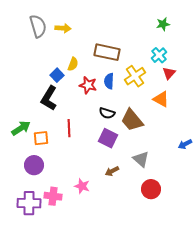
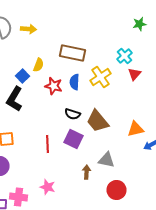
green star: (163, 24) -> (140, 24), moved
orange triangle: (161, 99) -> (136, 129), moved, turned -42
red line: (69, 128) -> (48, 144), moved
gray triangle: (141, 159) -> (106, 160), turned -30
brown arrow: (112, 171) -> (86, 172), moved, turned 120

